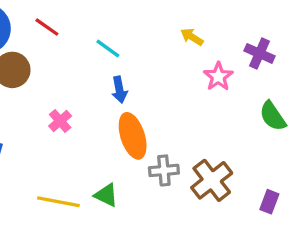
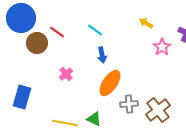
red line: (47, 27) -> (57, 32), moved
orange ellipse: (133, 136) -> (110, 83), turned 52

